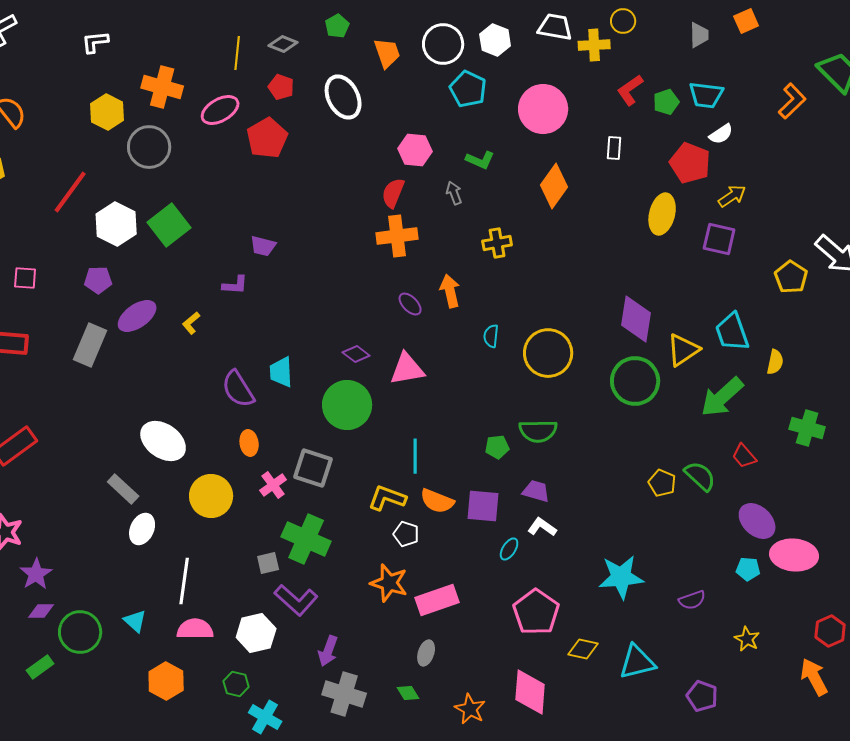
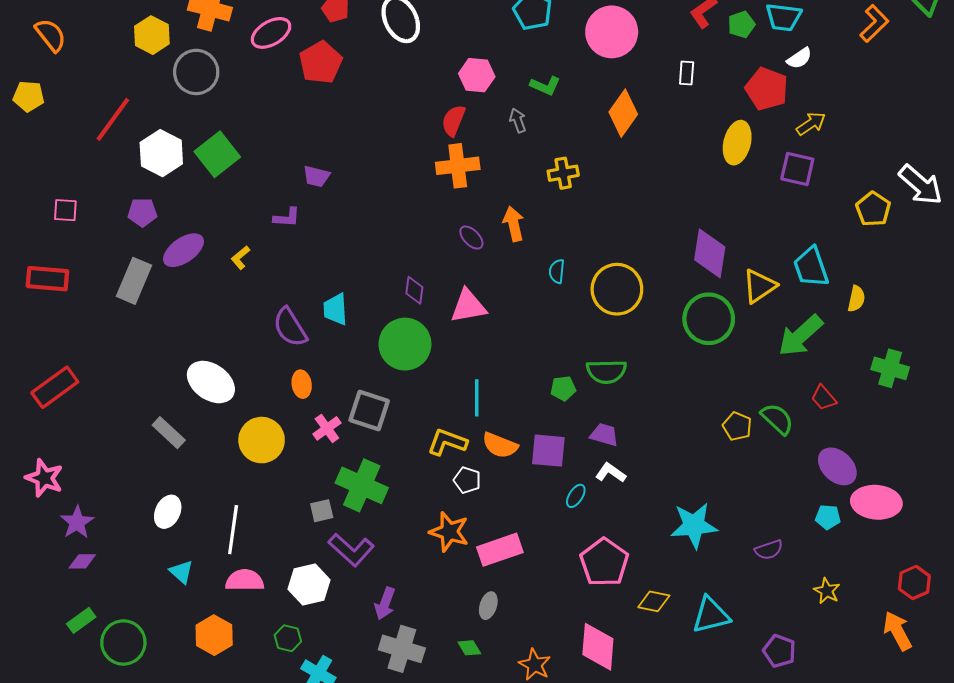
purple diamond: (356, 354) -> (414, 290), turned 60
white ellipse: (142, 529) -> (168, 512), moved
green circle: (80, 632) -> (123, 643), moved

